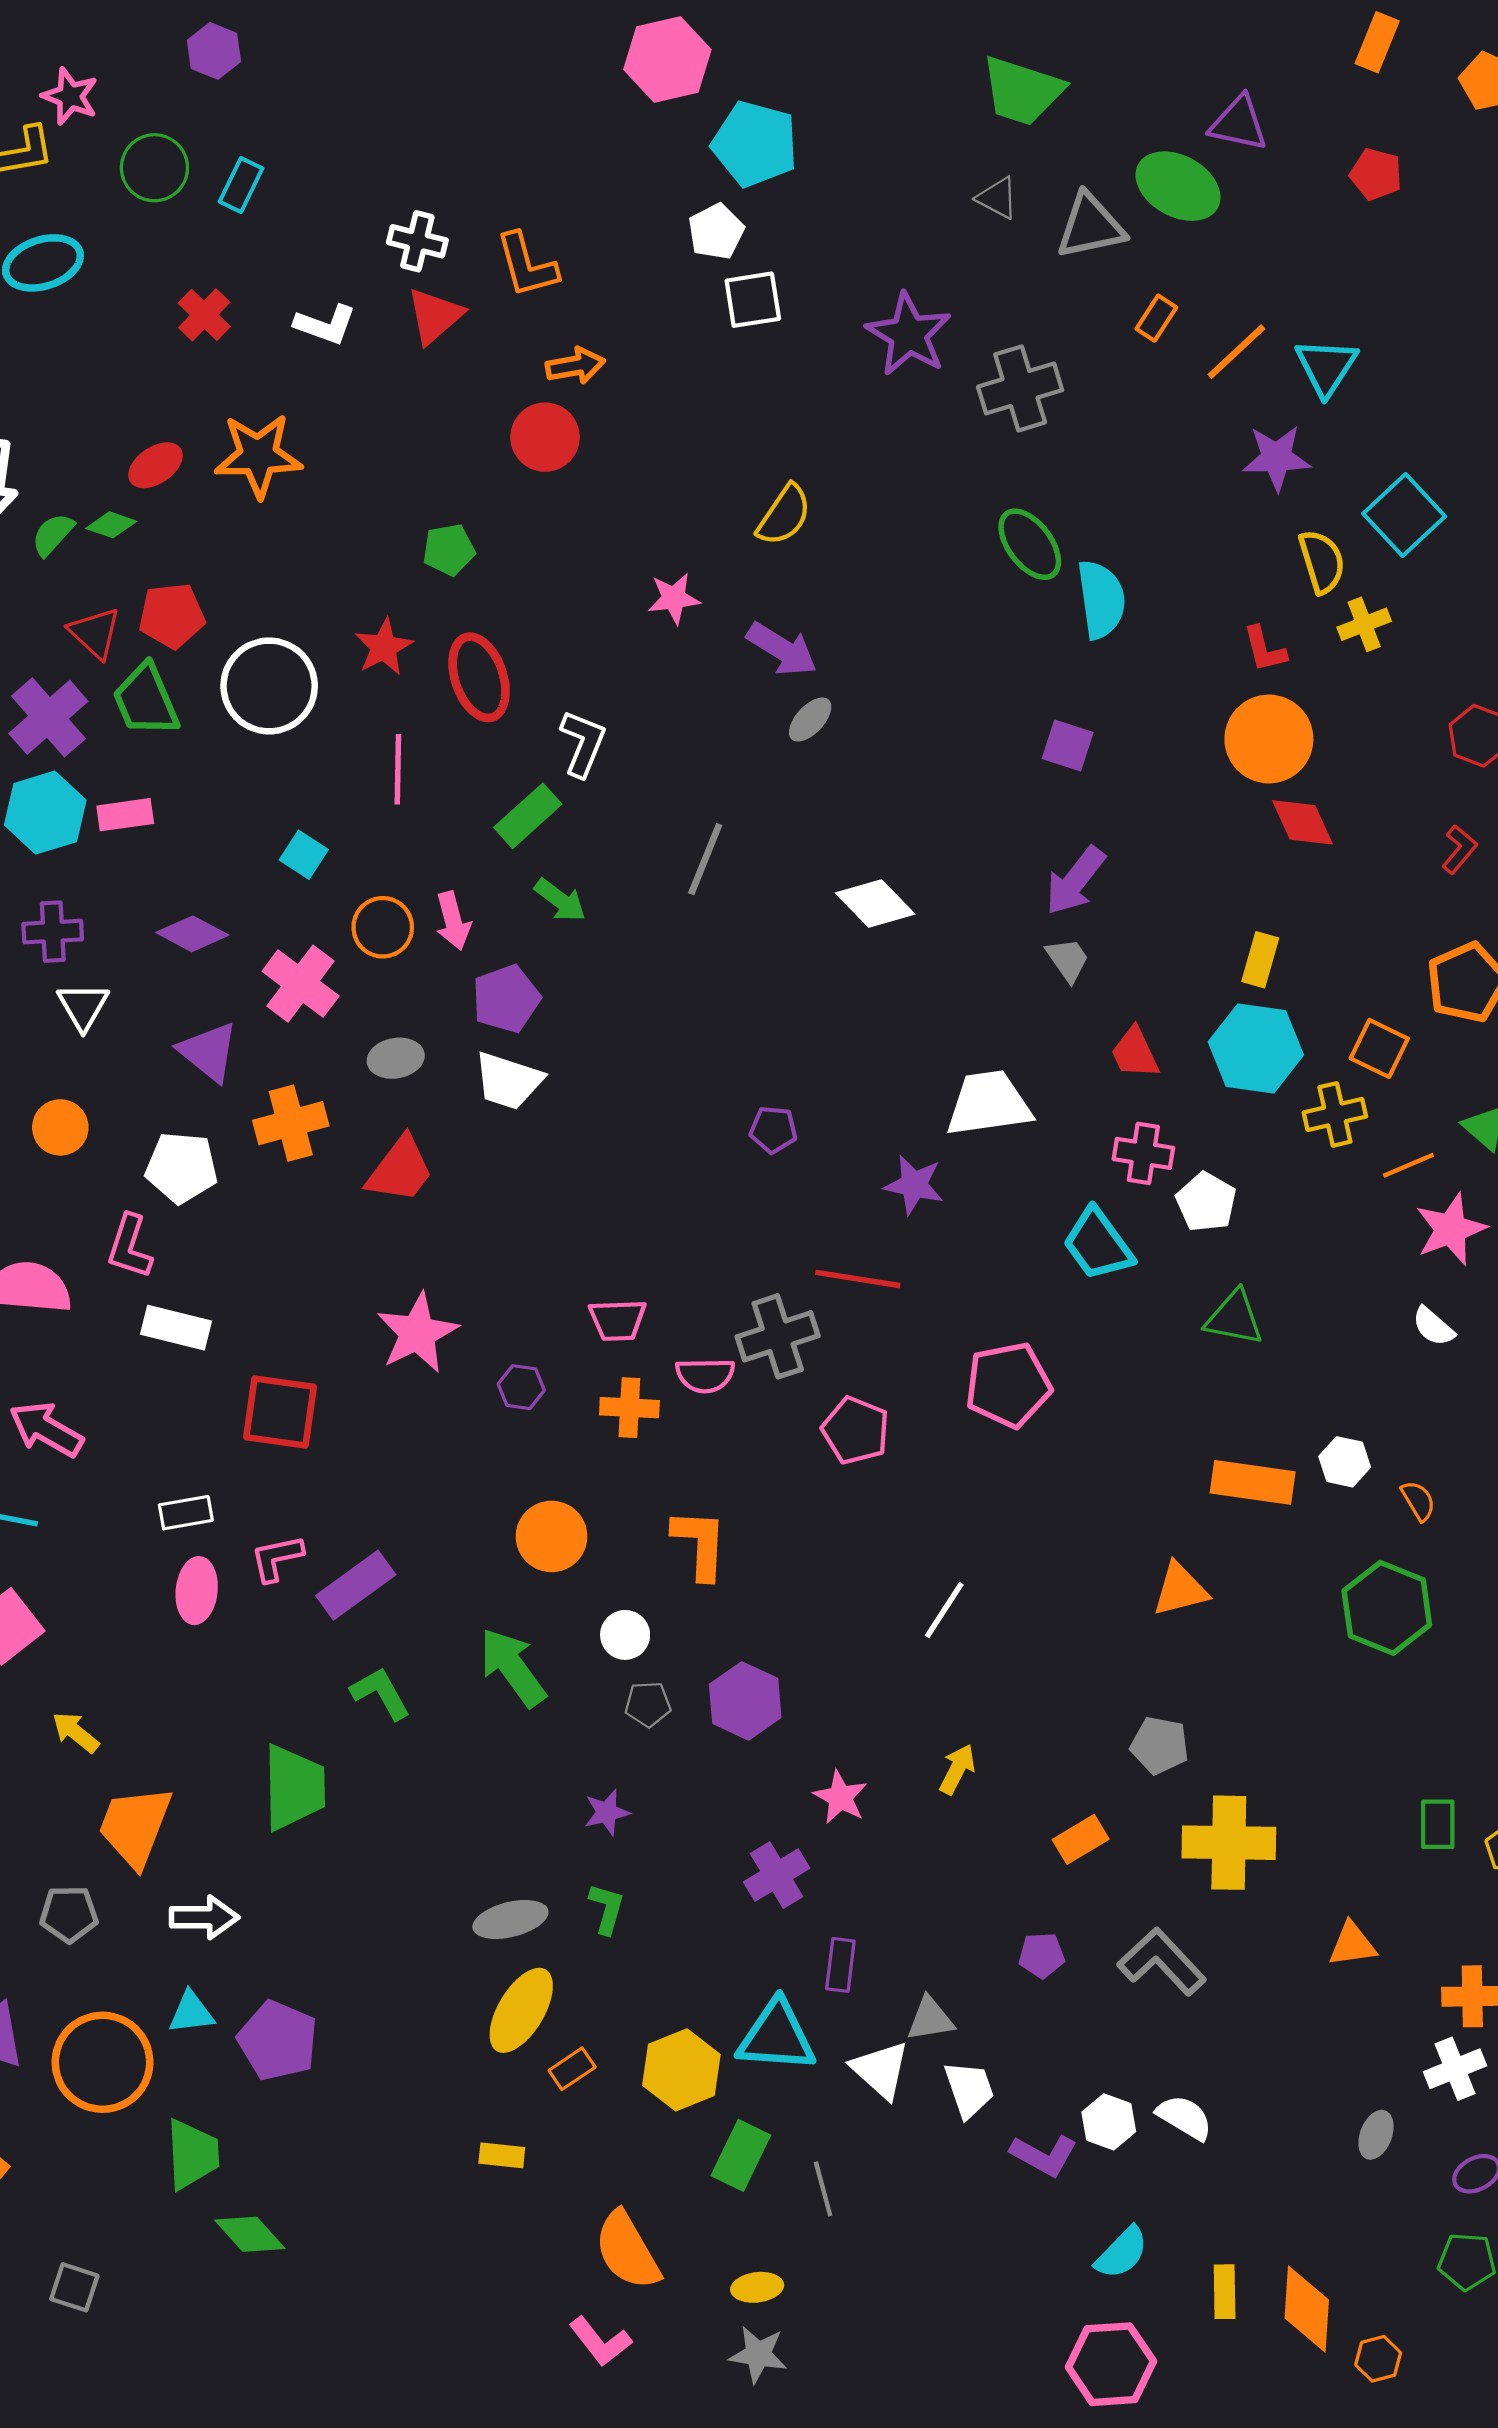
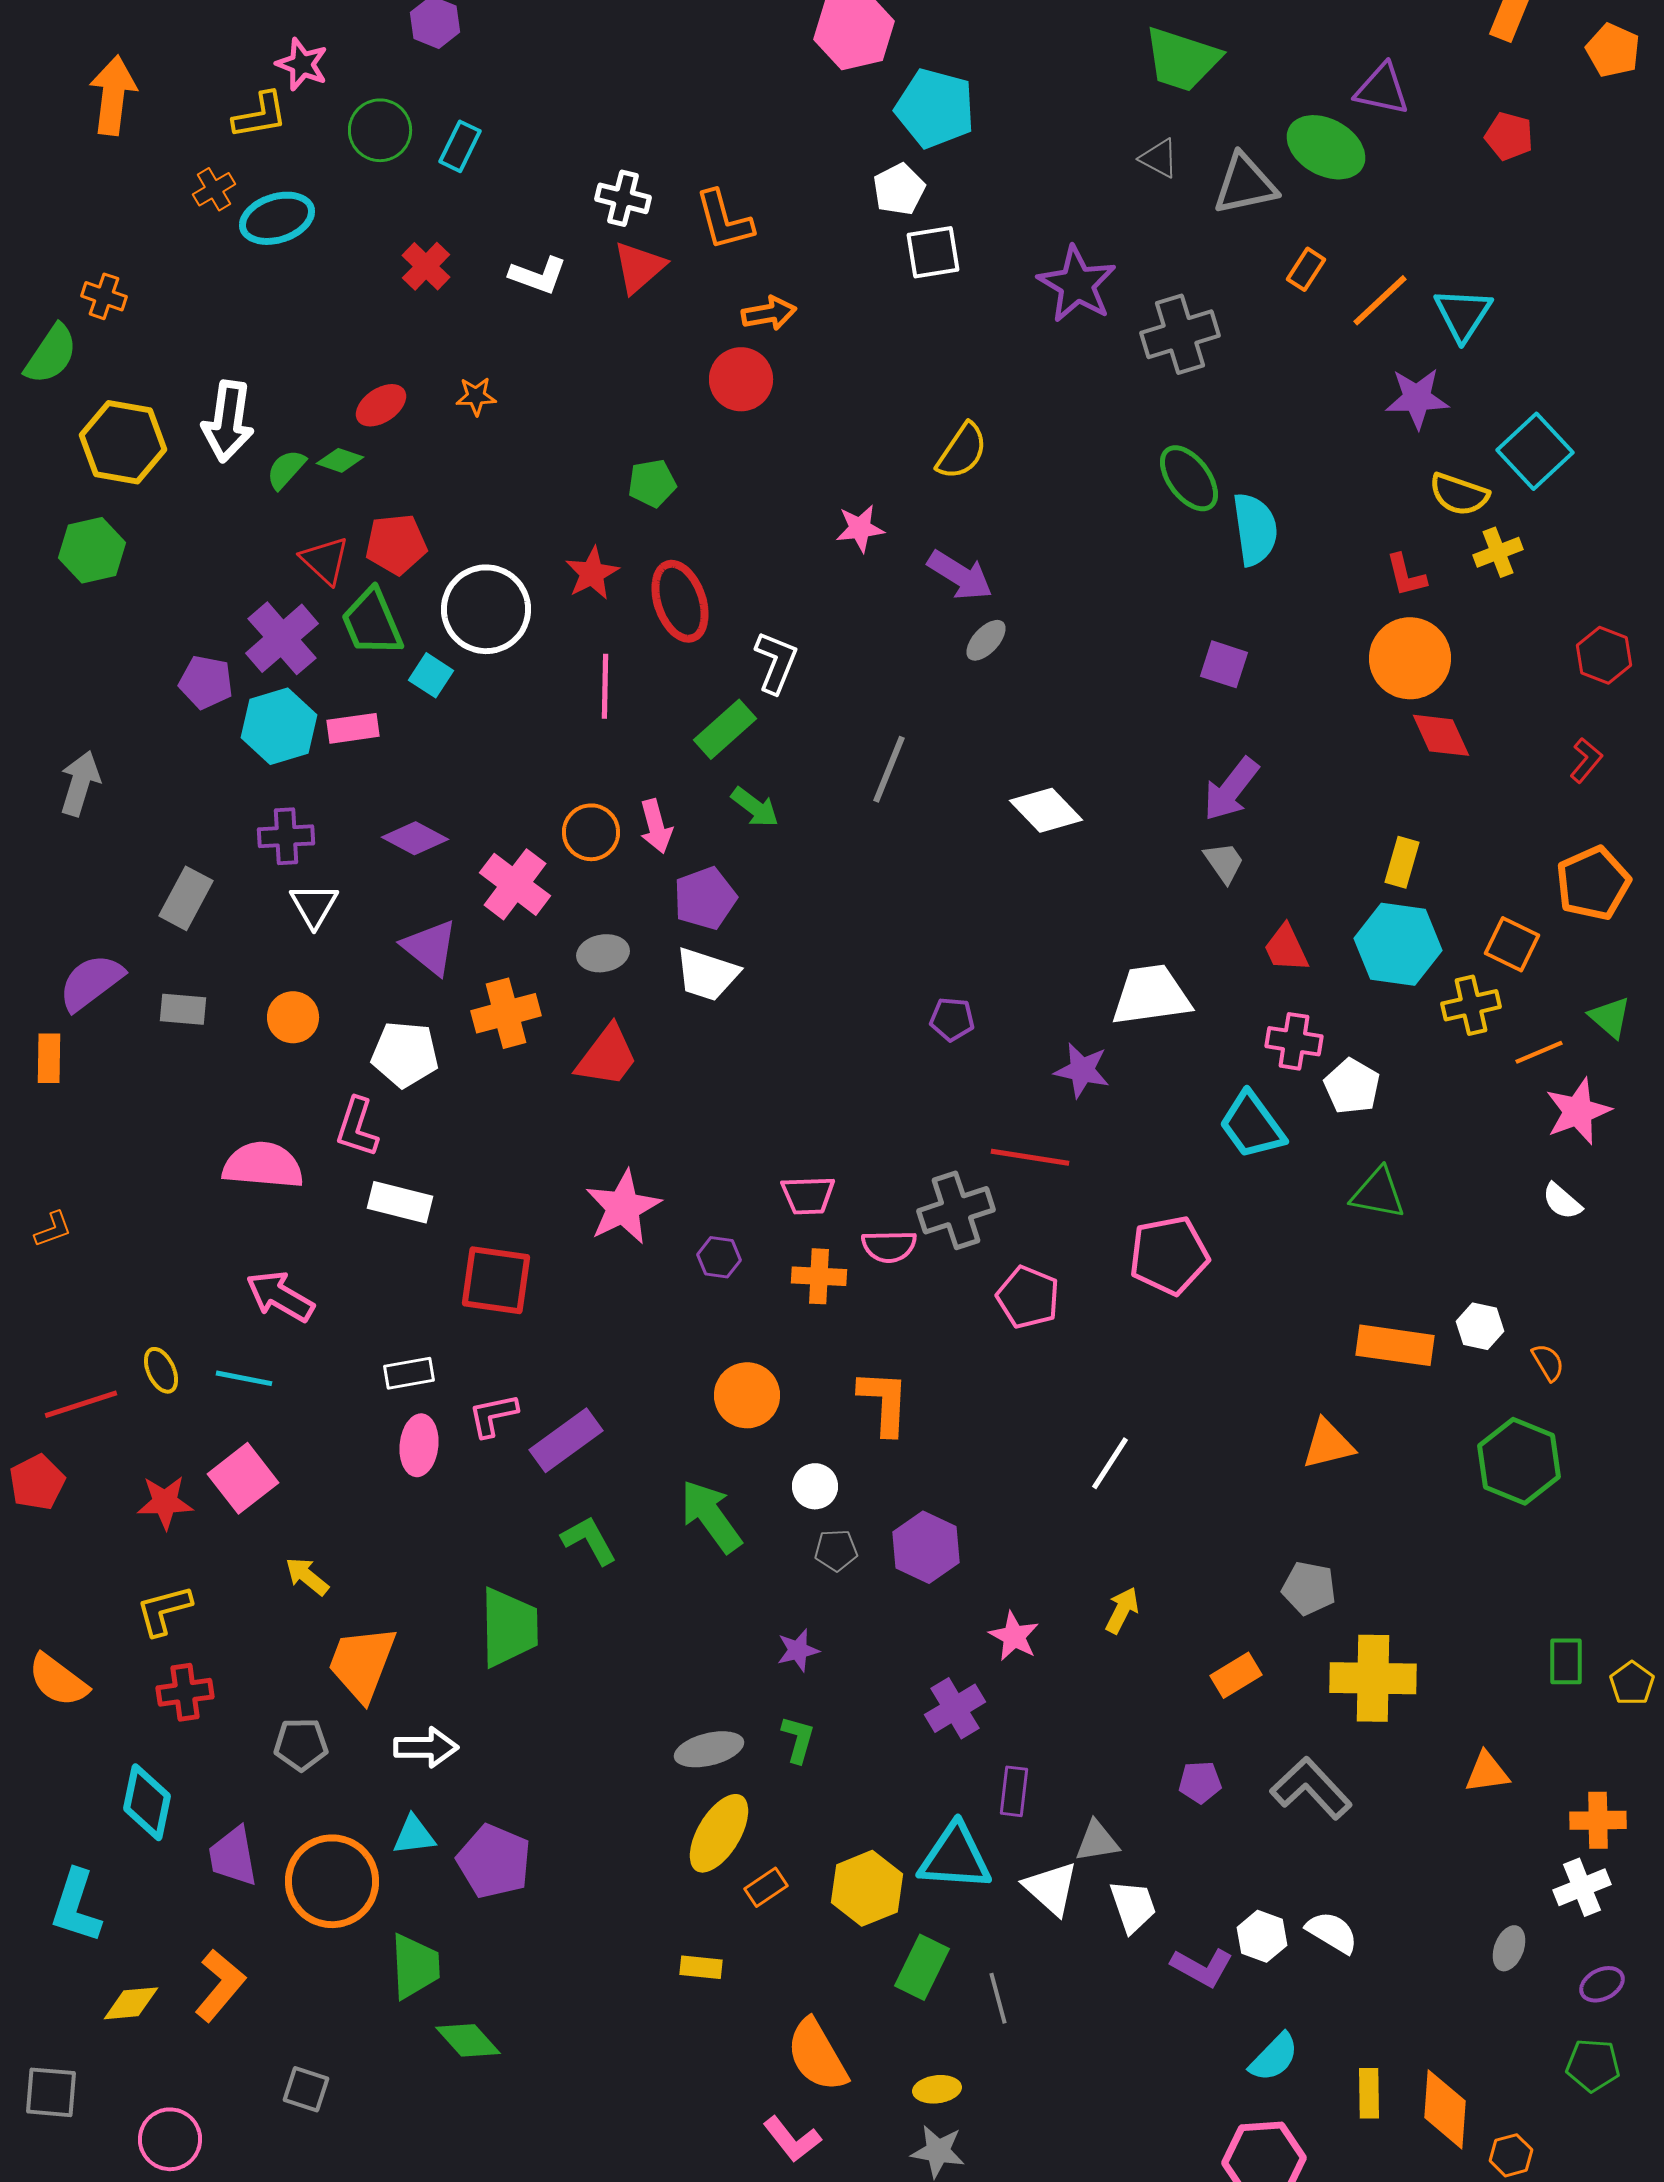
orange star: (258, 456) -> (476, 396), size x0.5
yellow semicircle: (1322, 562) -> (1459, 494), turned 126
cyan square: (304, 855) -> (431, 675), moved

